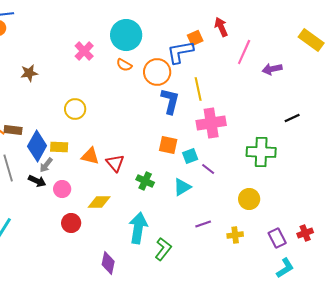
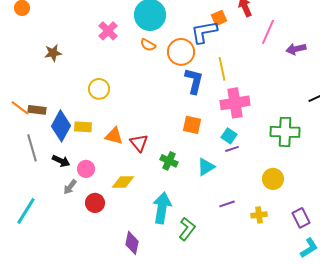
cyan square: (190, 156) -> (229, 136), moved, turned -35
gray arrow: (46, 165) -> (70, 187), moved
purple line: (208, 169) -> (232, 149), turned -56

